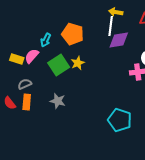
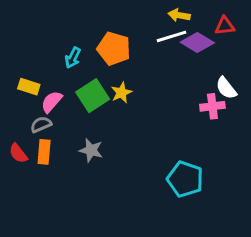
white line: (111, 26) -> (172, 36), turned 66
purple diamond: (119, 40) -> (197, 43), moved, turned 40
pink semicircle: (32, 56) -> (52, 102), moved

